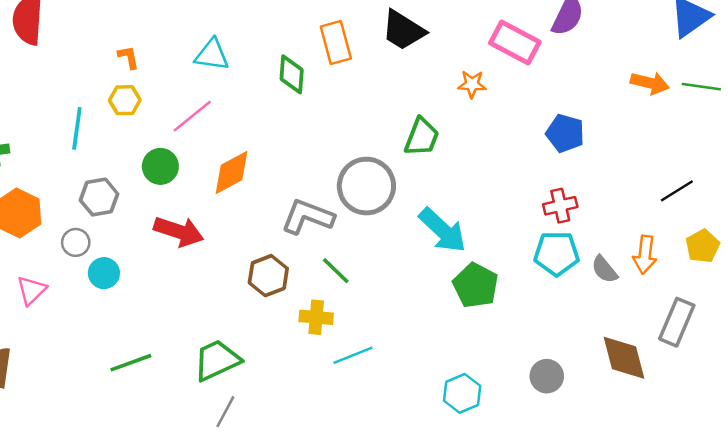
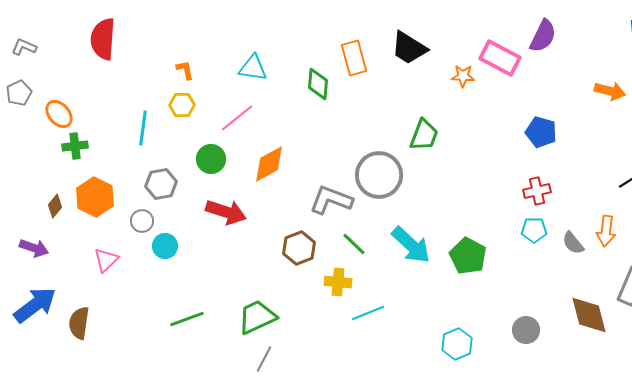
orange star: (472, 84) -> (463, 76), moved
cyan arrow: (442, 230) -> (411, 245), moved
cyan pentagon: (557, 253) -> (534, 230), size x0.7

